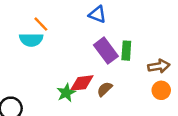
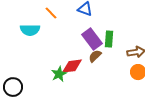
orange line: (41, 24) -> (51, 13), moved
brown semicircle: (105, 89) -> (95, 56), moved

